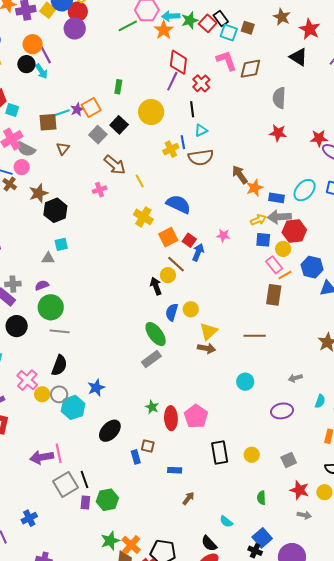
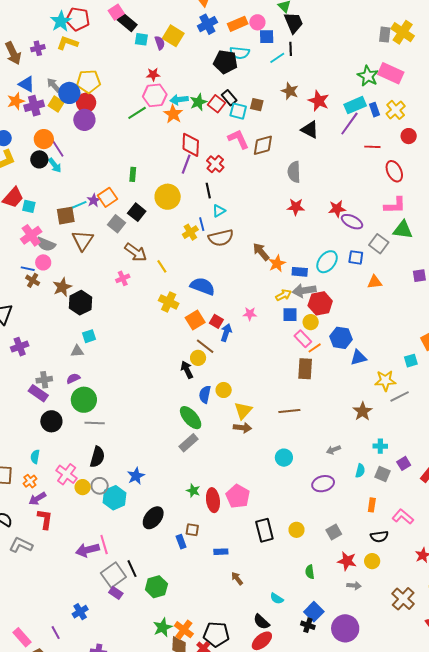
brown triangle: (63, 148) -> (83, 240), size x1.6
brown arrow: (188, 498) -> (237, 579), turned -72
purple rectangle: (85, 503) -> (116, 593), moved, turned -56

